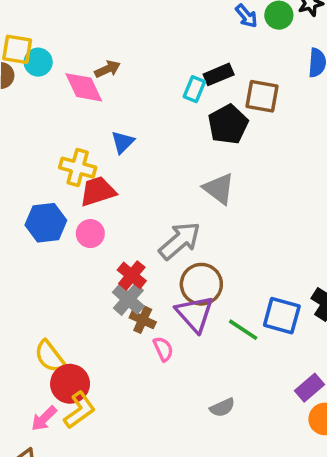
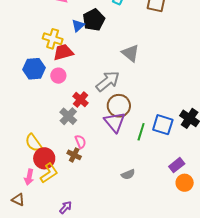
black pentagon: (228, 124) -> (94, 20), moved
gray cross: (128, 299) -> (68, 116), moved
brown cross: (143, 320) -> (74, 155), moved
green line: (243, 330) -> (141, 132), turned 72
pink semicircle: (163, 349) -> (80, 142), moved
pink arrow: (44, 419) -> (29, 177), turned -35

